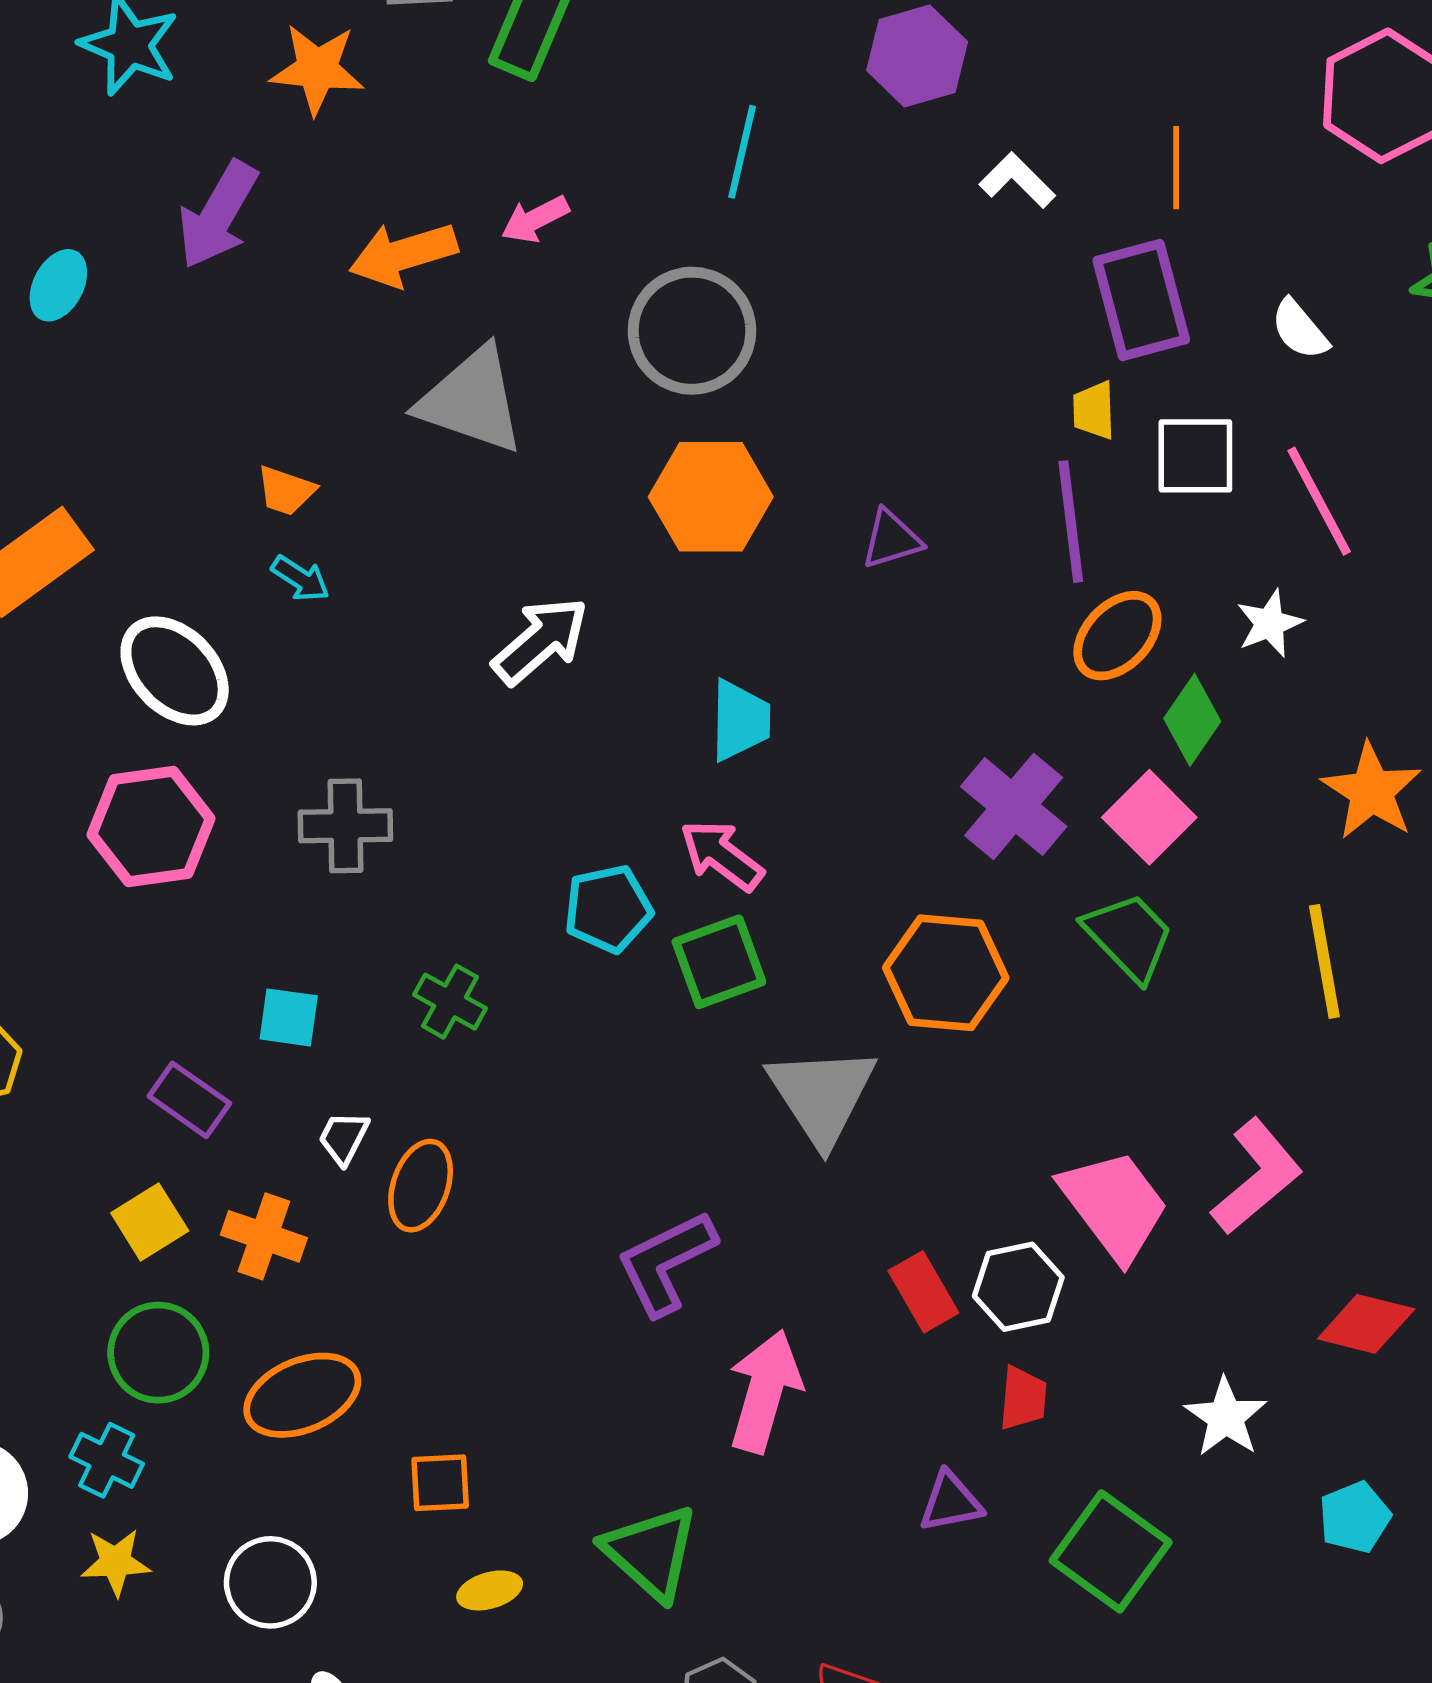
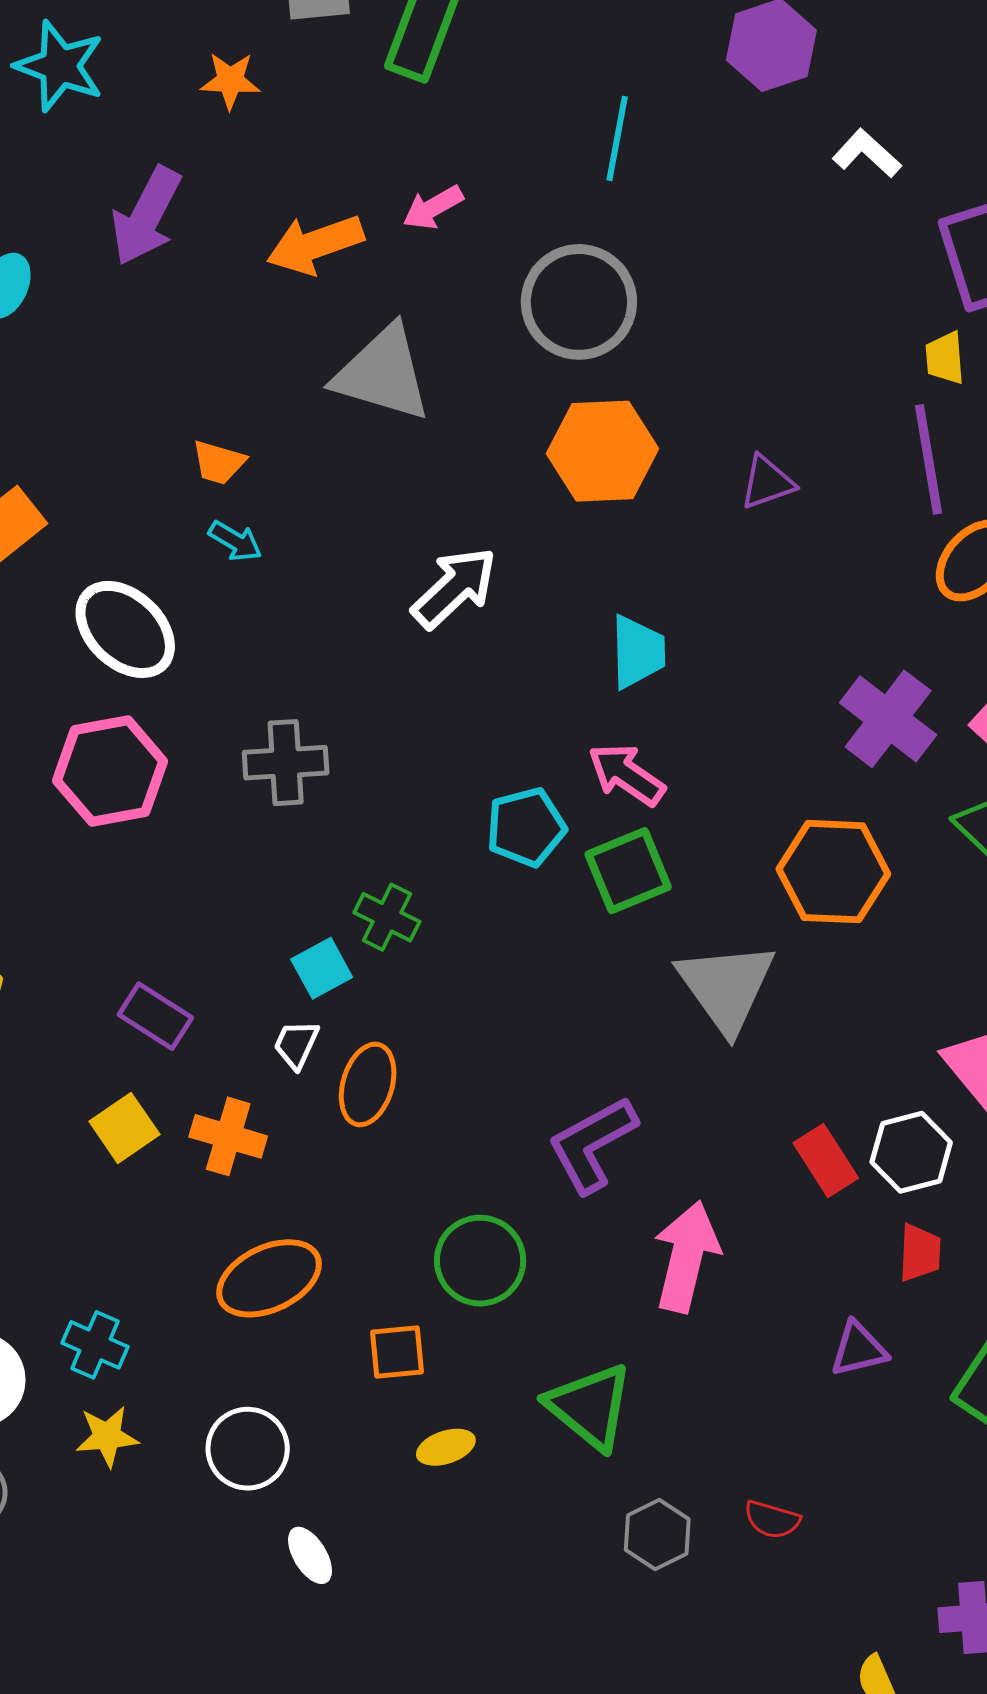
orange star: (317, 69) -> (230, 81), size x0.7
cyan square: (289, 1017) -> (322, 968), moved, turned -34
green circle: (158, 1353) -> (480, 1261), moved

